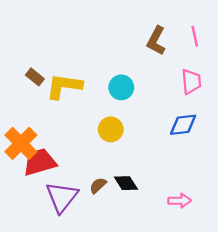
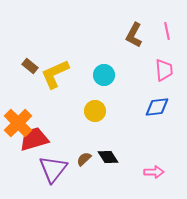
yellow L-shape: (64, 86) -> (55, 74), turned -32

